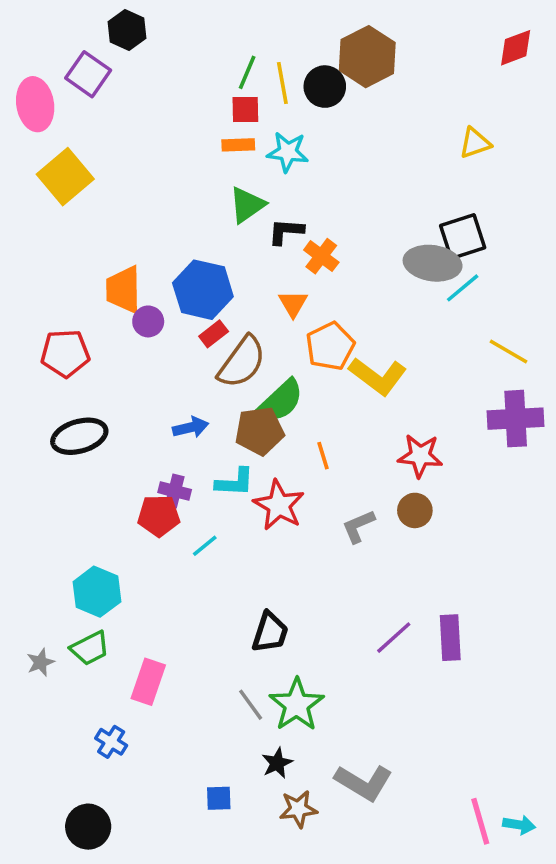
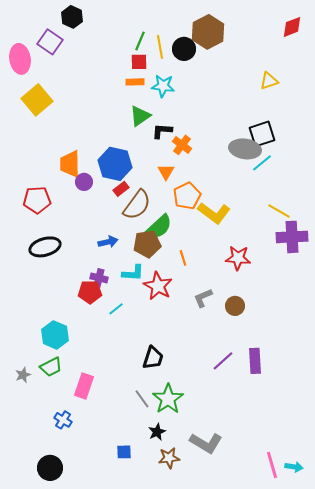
yellow line: (508, 351) -> (279, 211), moved
brown circle: (415, 510) -> (235, 306), moved

